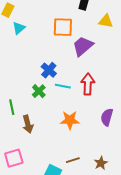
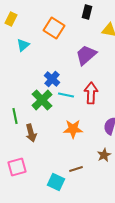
orange square: (63, 27) -> (54, 28), moved, turned 30
cyan triangle: (19, 28) -> (23, 45), moved
green cross: (39, 91) -> (42, 100), size x1.5
brown star: (101, 163) -> (104, 155), moved

